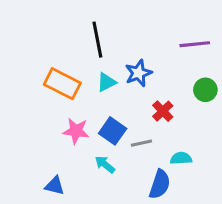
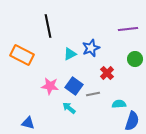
black line: (97, 40) -> (48, 26), moved
orange rectangle: (62, 84) -> (22, 55), moved
blue semicircle: (160, 184) -> (132, 121), moved
blue triangle: (55, 186) -> (28, 123), moved

